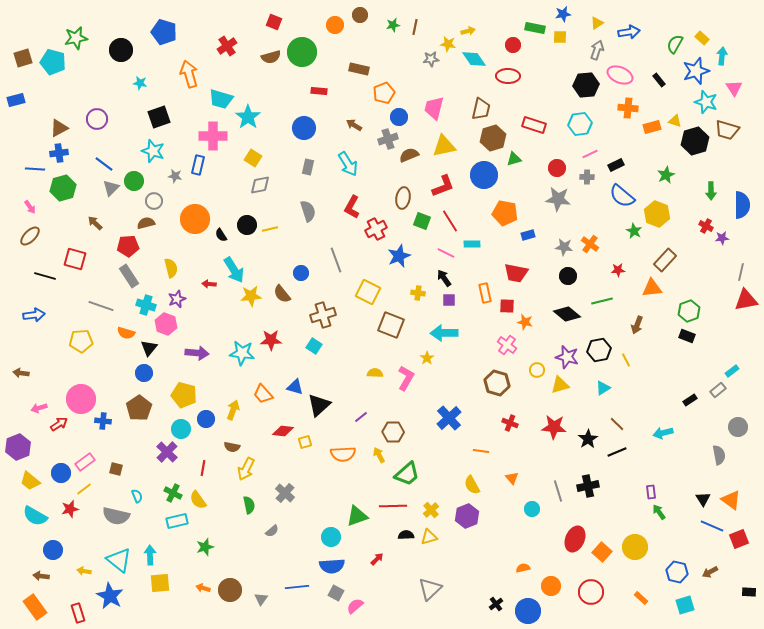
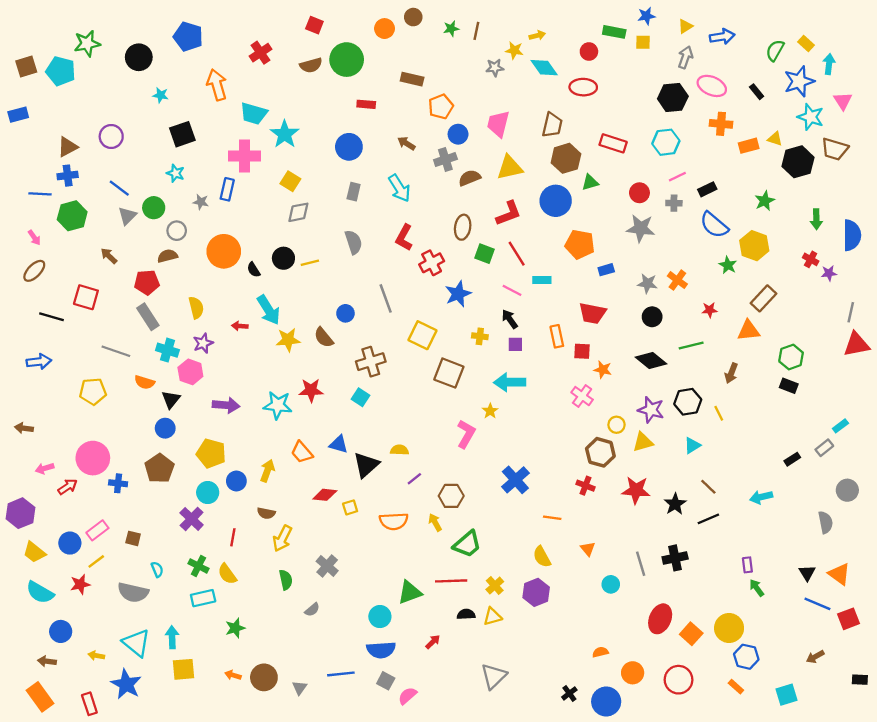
cyan star: (153, 151) -> (176, 173), size x0.7
yellow semicircle: (375, 373) -> (399, 450), moved
brown hexagon: (497, 383) -> (600, 452), moved
blue hexagon: (677, 572) -> (746, 657), moved

